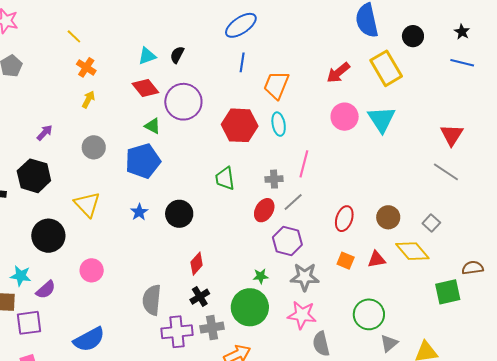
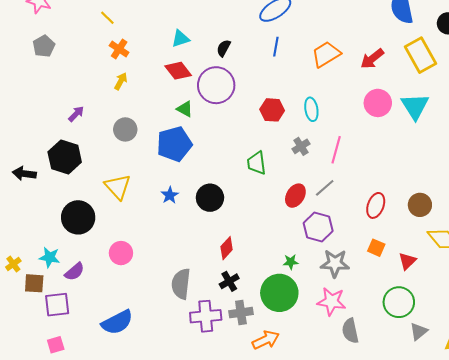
black semicircle: (177, 55) -> (224, 48), moved
orange trapezoid: (276, 85) -> (326, 54), moved, turned 36
red hexagon: (240, 125) -> (272, 110), size x0.7
gray cross: (274, 179) -> (301, 146), moved, turned -30
red triangle: (377, 259) -> (407, 261), moved, turned -36

